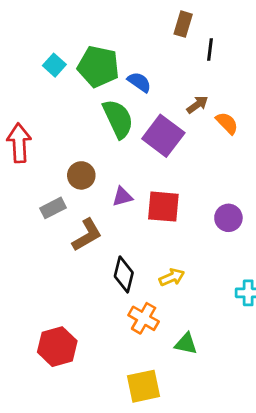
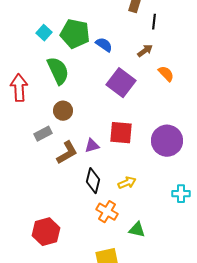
brown arrow: (197, 105) -> (145, 51), moved
green semicircle: (118, 119) -> (58, 71), moved
purple triangle: (122, 197) -> (92, 146), moved
purple circle: (228, 218) -> (167, 141), size x1.6

